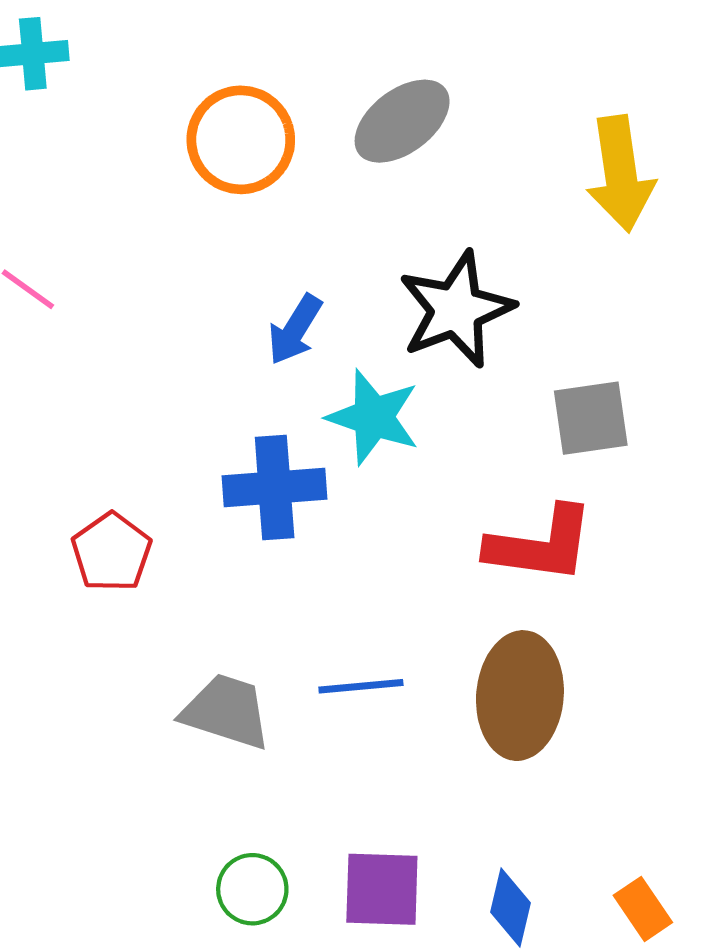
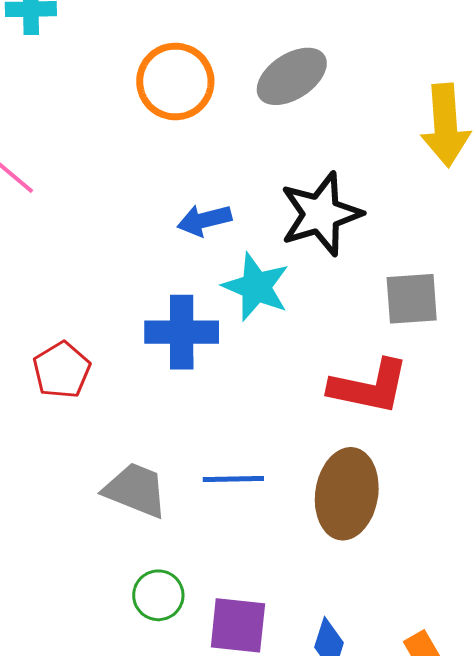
blue arrow: (295, 330) -> (204, 220), turned 40
green circle: (252, 889) -> (158, 595), moved

